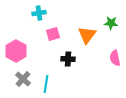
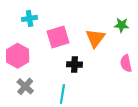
cyan cross: (39, 13) -> (30, 18), moved
pink square: (53, 34) -> (58, 37), size x1.5
cyan line: (46, 84) -> (62, 94), moved

